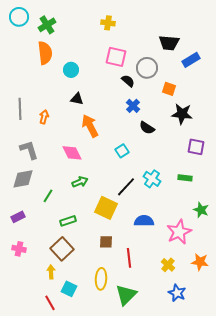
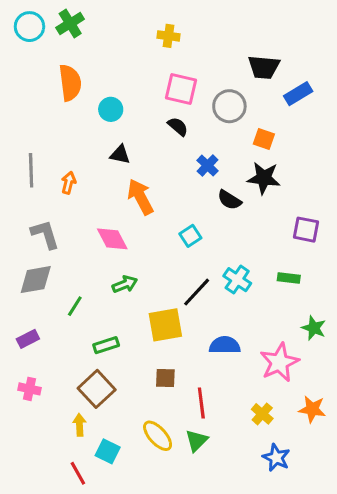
green cross: (47, 25) -> (70, 23), moved
black semicircle: (128, 81) -> (178, 127), moved
black star: (182, 114) -> (264, 178), moved
yellow square: (106, 208) -> (165, 325), turned -35
yellow ellipse: (101, 279) -> (158, 436), turned -45
green triangle: (126, 295) -> (197, 440), moved, size x0.7

